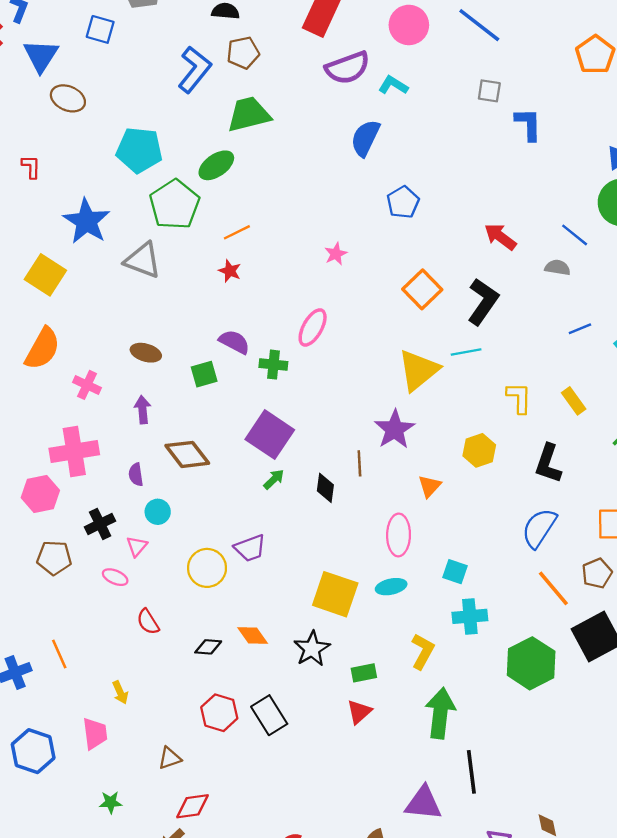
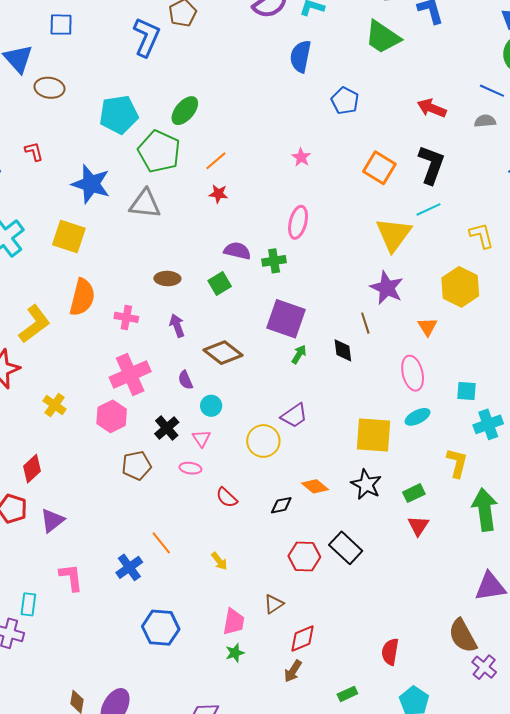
green trapezoid: (249, 114) -> (383, 37), moved, turned -117
yellow hexagon: (479, 450) -> (460, 287), size x1.4
pink trapezoid: (95, 734) -> (234, 622), moved, turned 32

